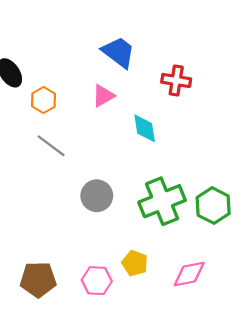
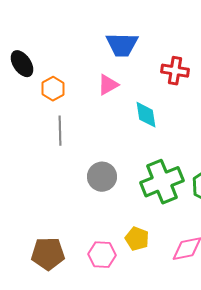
blue trapezoid: (119, 52) -> (122, 45), turned 144
gray line: (51, 146) -> (60, 131), turned 52

